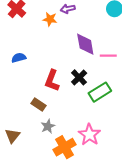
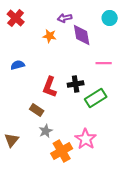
orange star: (50, 19) -> (50, 36), moved
purple diamond: (85, 44) -> (82, 35), moved
black cross: (79, 77) -> (76, 84), turned 35

